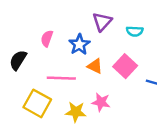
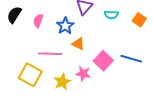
black semicircle: (18, 60) -> (14, 15), moved
pink square: (125, 66) -> (103, 61), moved
yellow star: (76, 112) -> (62, 82), turned -30

